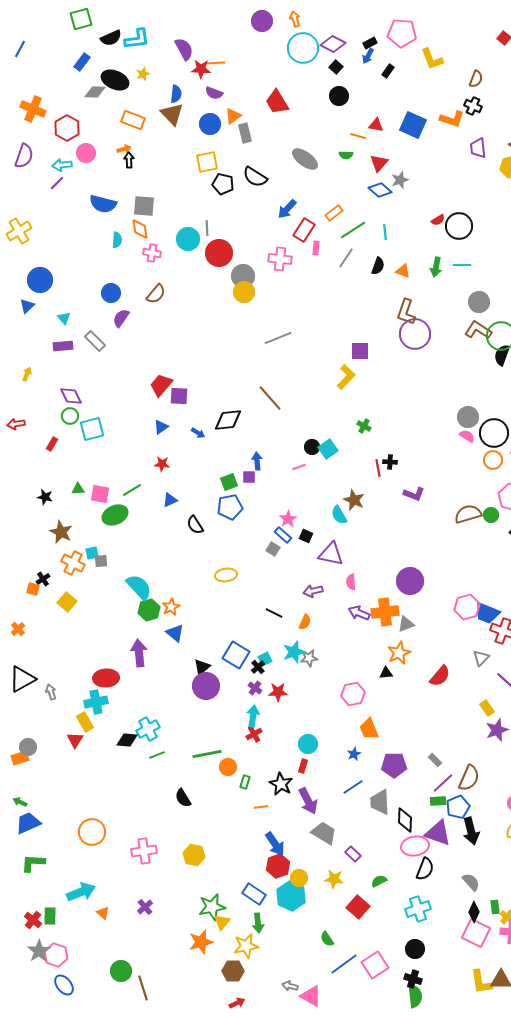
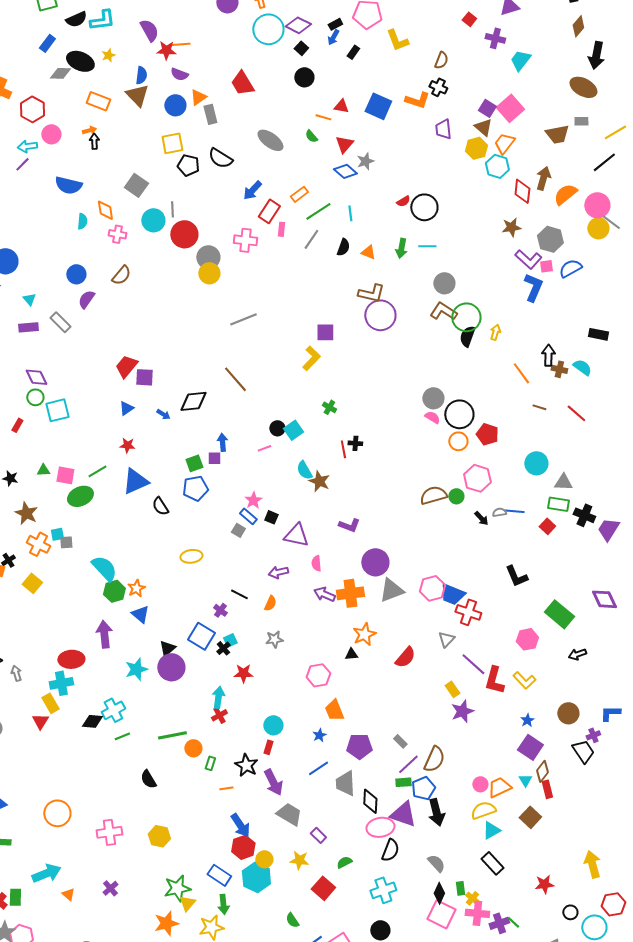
green semicircle: (346, 155) -> (311, 136), turned 48
gray square: (144, 206) -> (136, 185), moved, turned 30
brown L-shape: (406, 312) -> (371, 293), turned -96
purple L-shape: (414, 494) -> (349, 525), moved
blue triangle: (170, 500) -> (135, 481), size x1.8
cyan semicircle: (339, 515) -> (304, 470), moved
gray triangle: (406, 624) -> (391, 590), moved, size x1.5
cyan star: (294, 652) -> (136, 669), moved
purple cross: (255, 688) -> (220, 610), moved

